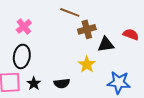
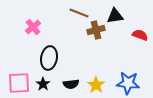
black triangle: (106, 44) -> (115, 16), moved
black ellipse: (22, 56) -> (49, 58), moved
yellow star: (87, 64) -> (96, 85), moved

